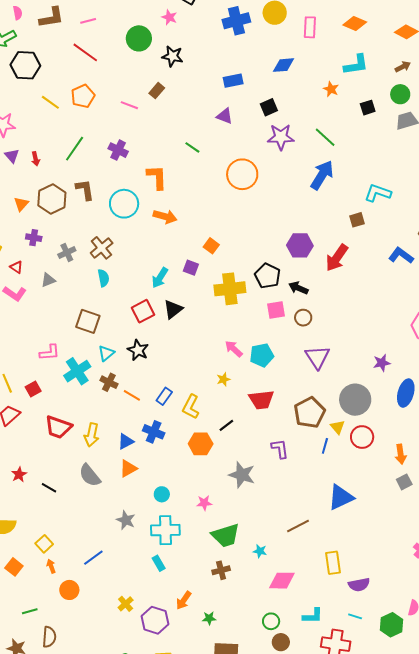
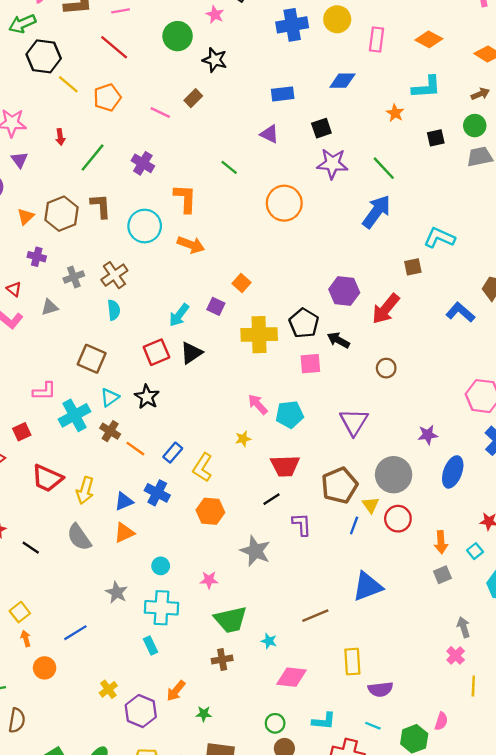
yellow line: (50, 102) -> (68, 84), moved
red arrow: (36, 159) -> (60, 137), moved
brown circle: (303, 318) -> (386, 368), moved
black line: (226, 425) -> (271, 499), moved

